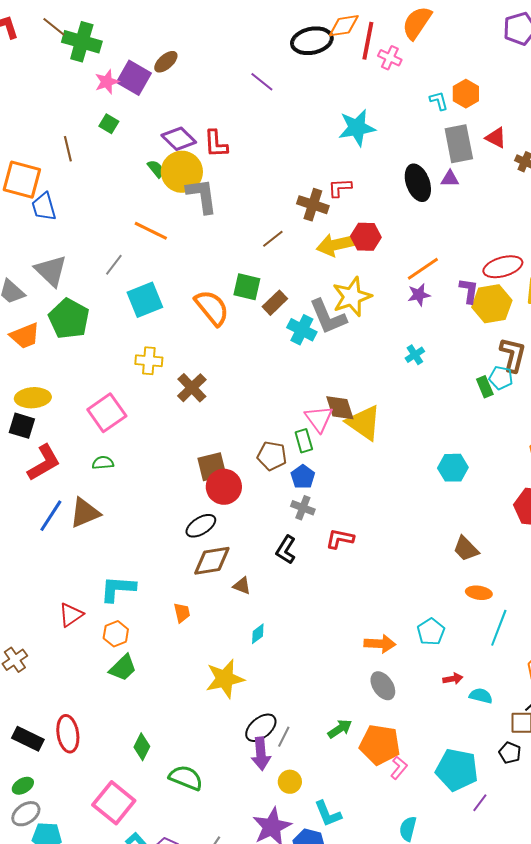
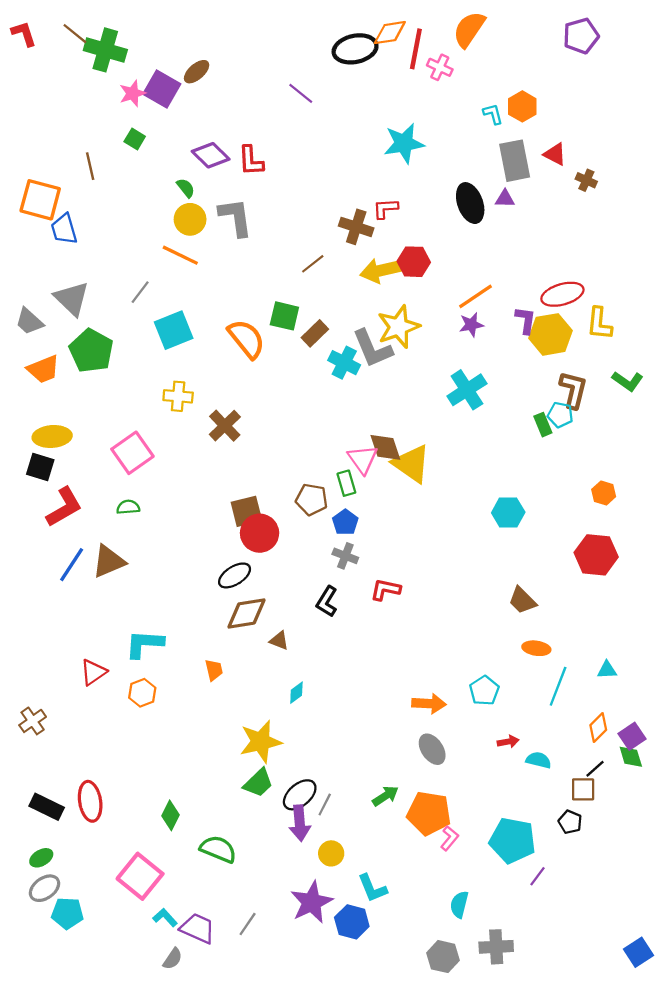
yellow circle: (182, 172) -> (190, 219), moved, size x0.7
cyan cross: (415, 355) -> (467, 390), size x1.8
green trapezoid: (123, 668) -> (258, 783), moved

